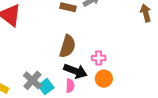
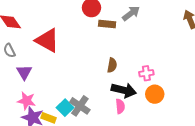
brown semicircle: (68, 46) -> (112, 65), size x0.6
cyan square: (46, 87) -> (65, 108), moved

